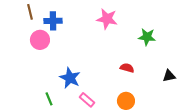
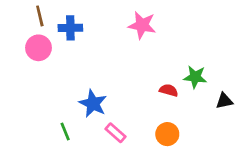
green star: (147, 37) -> (195, 77), moved
pink circle: (40, 40) -> (39, 48), moved

